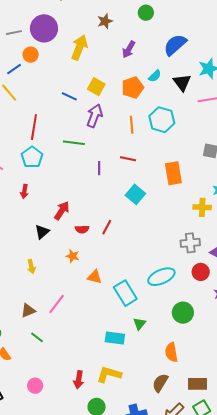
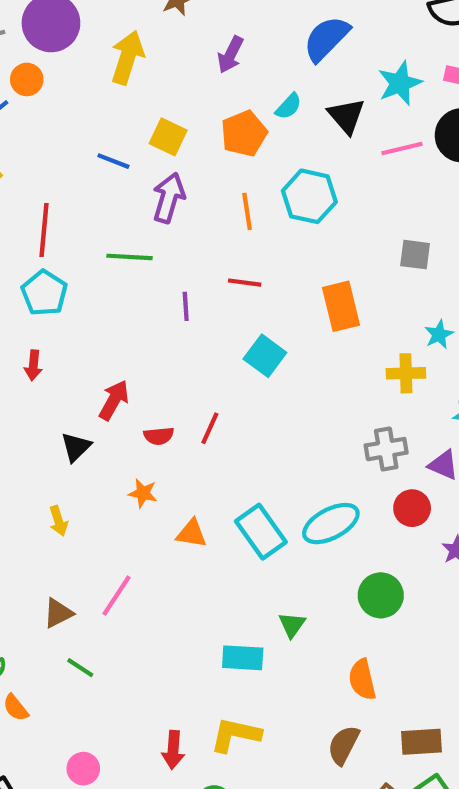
cyan rectangle: (125, 293) -> (261, 532), moved

